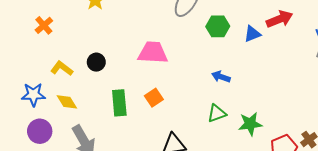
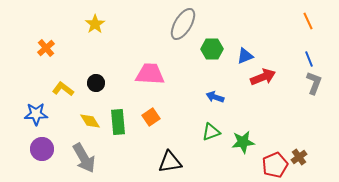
red arrow: (280, 19) -> (263, 77), moved
yellow diamond: (67, 102) -> (90, 121), moved

